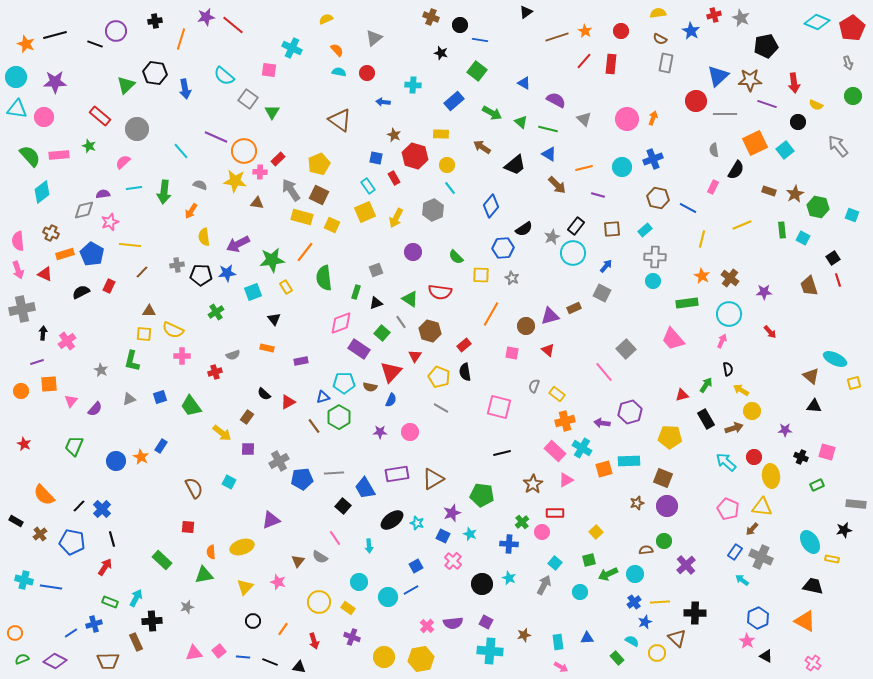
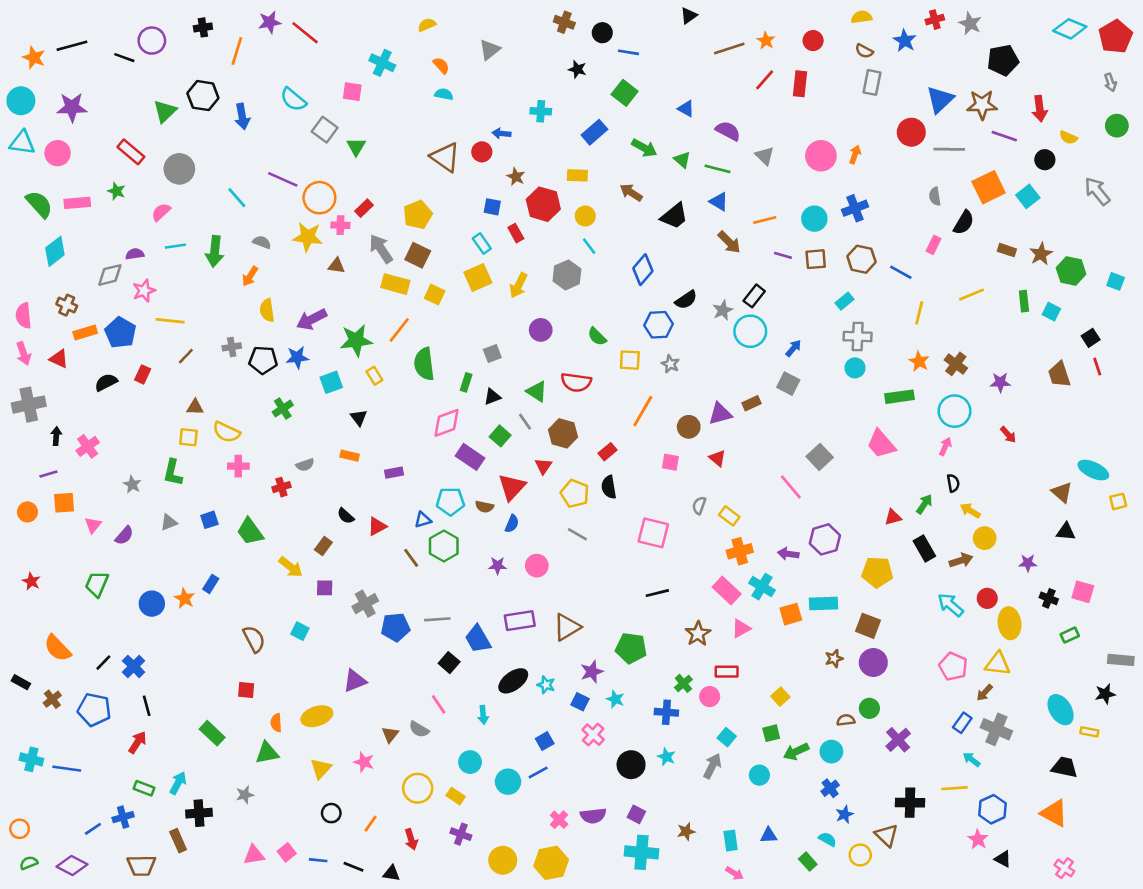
red circle: (367, 73) -> (482, 152), moved
brown square: (612, 229) -> (816, 259), moved
yellow line: (660, 602) -> (954, 788), moved

